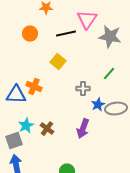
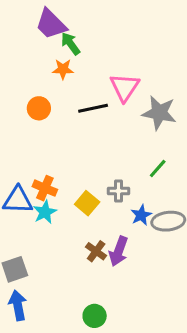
yellow square: (58, 62) -> (87, 203), moved
cyan star: (26, 126) -> (45, 212), moved
brown cross: (47, 129) -> (96, 251), moved

